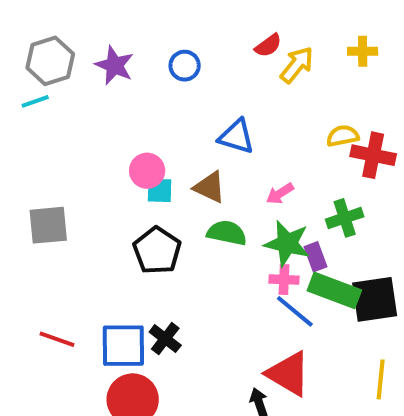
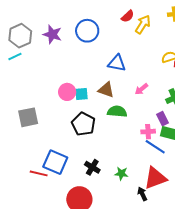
blue circle: (185, 66) -> (87, 31), size x1.5
pink circle: (147, 171) -> (67, 92), moved
green star: (287, 243) -> (121, 173), moved, size x0.6
blue square: (123, 346) -> (55, 162), moved, turned 30
red triangle: (288, 374) -> (155, 178), turned -45

